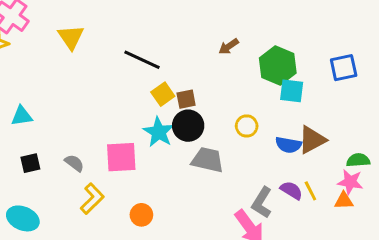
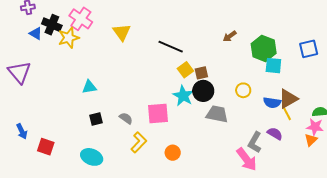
yellow line: (310, 191) -> (287, 114), moved
orange triangle: (344, 201) -> (311, 140), turned -40

